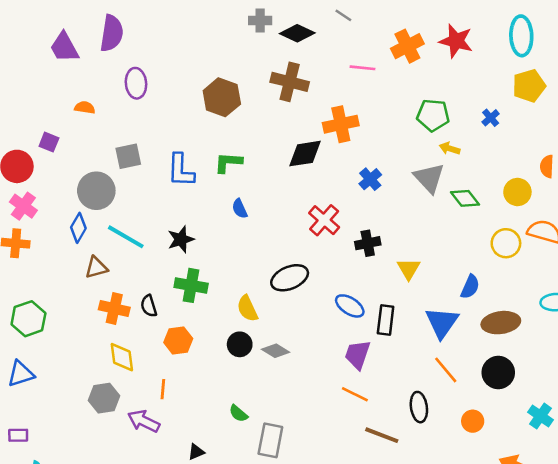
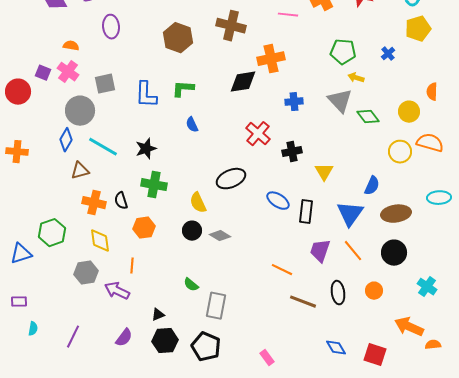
blue cross: (370, 179) -> (294, 102), turned 36
pink cross: (23, 206) -> (68, 72), moved
green hexagon: (28, 319) -> (52, 233), moved
purple trapezoid: (357, 355) -> (320, 251), moved
black ellipse: (419, 407) -> (338, 293), moved

